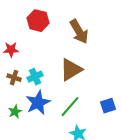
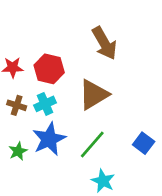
red hexagon: (38, 21) -> (49, 69), moved
blue square: (108, 106) -> (144, 143), turned -35

